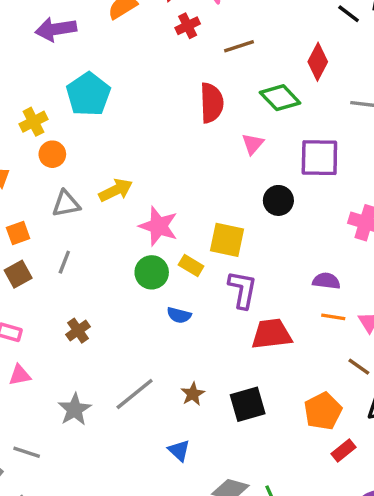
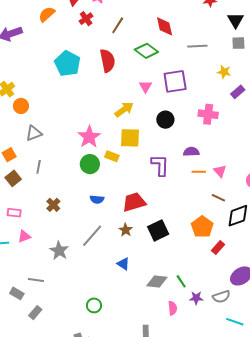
brown line: (239, 46) -> (118, 25), turned -30
red diamond: (318, 62) -> (165, 26), turned -30
cyan pentagon: (88, 94) -> (67, 63), moved
pink triangle: (253, 144) -> (145, 86), moved
yellow arrow: (116, 190) -> (124, 109), moved
black circle: (278, 200) -> (165, 120), moved
pink star: (159, 226) -> (89, 137), turned 30
purple L-shape: (242, 289) -> (160, 165), moved
blue semicircle: (179, 315) -> (97, 199), moved
red trapezoid: (272, 334) -> (134, 202), moved

